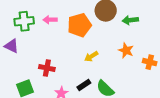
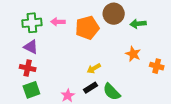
purple triangle: (12, 46) -> (31, 47), moved
yellow arrow: (91, 56) -> (94, 68), moved
red cross: (47, 68) -> (28, 68), moved

